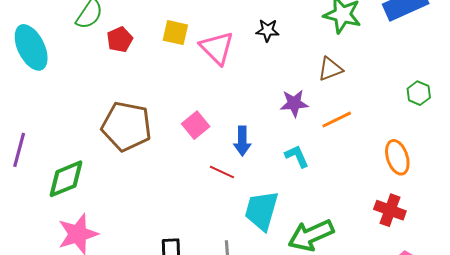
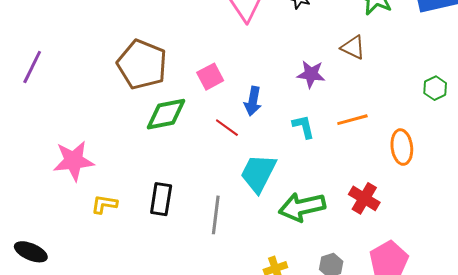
brown triangle: (330, 69) -> (353, 47), turned 36
orange line: (337, 120) -> (352, 120), moved
green diamond: (66, 179) -> (166, 114), moved
red cross: (390, 210) -> (364, 198), moved

